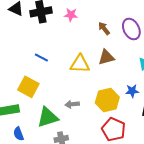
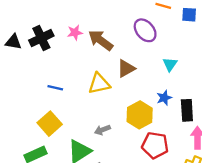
brown arrow: (104, 28) -> (101, 40), moved, size x1.6
yellow square: (28, 87) -> (50, 124), turned 35

